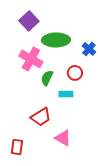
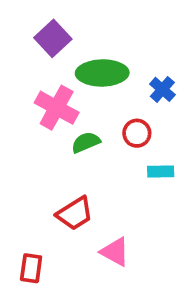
green semicircle: (47, 78) -> (86, 142), turned 42
cyan rectangle: (66, 94) -> (161, 172), moved

